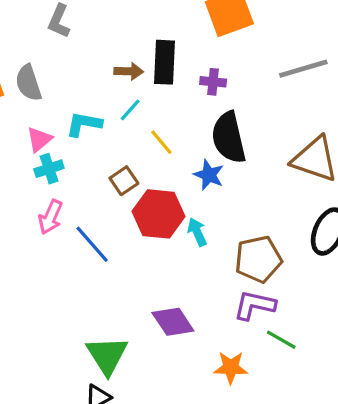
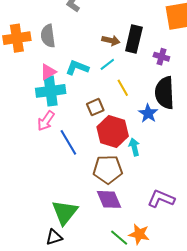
cyan cross: (49, 169) -> (51, 91), size x1.6
brown pentagon: (258, 259) -> (108, 169), moved
green line: (281, 340) -> (119, 238), moved

